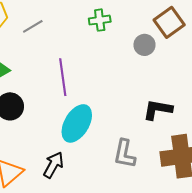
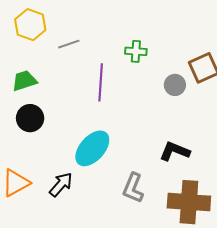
purple line: (63, 77) -> (101, 82), moved

